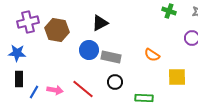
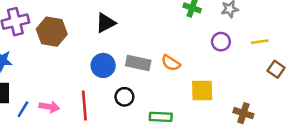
blue circle: (89, 50) -> (103, 65), moved
gray rectangle: (111, 57) -> (138, 63), moved
red line: (83, 89) -> (84, 106), turned 45

